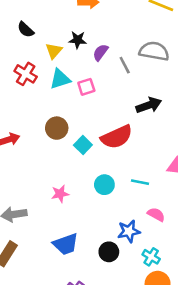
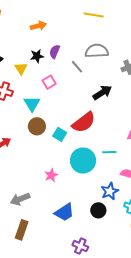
purple semicircle: (100, 52) -> (55, 52), moved
cyan triangle: (60, 79) -> (32, 104), moved, turned -30
pink square: (86, 87) -> (49, 82), moved
cyan circle: (104, 185) -> (83, 160), size x1.6

